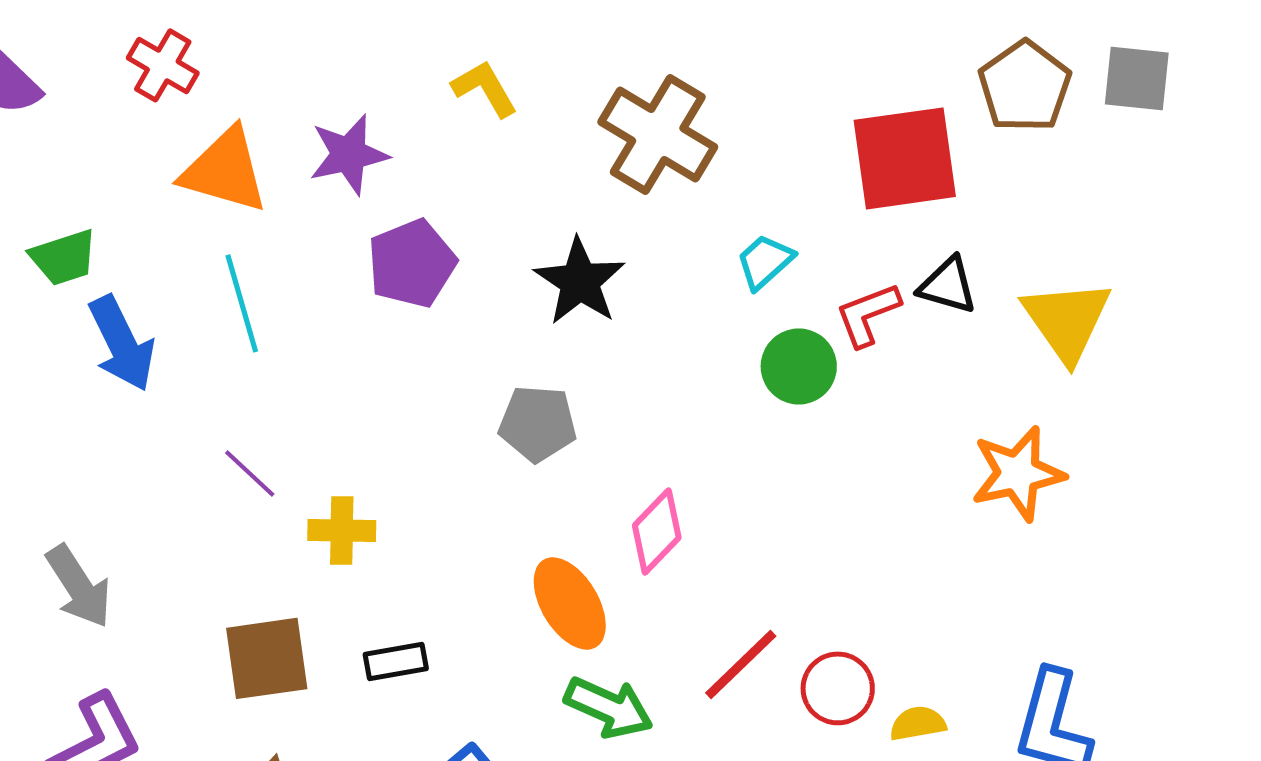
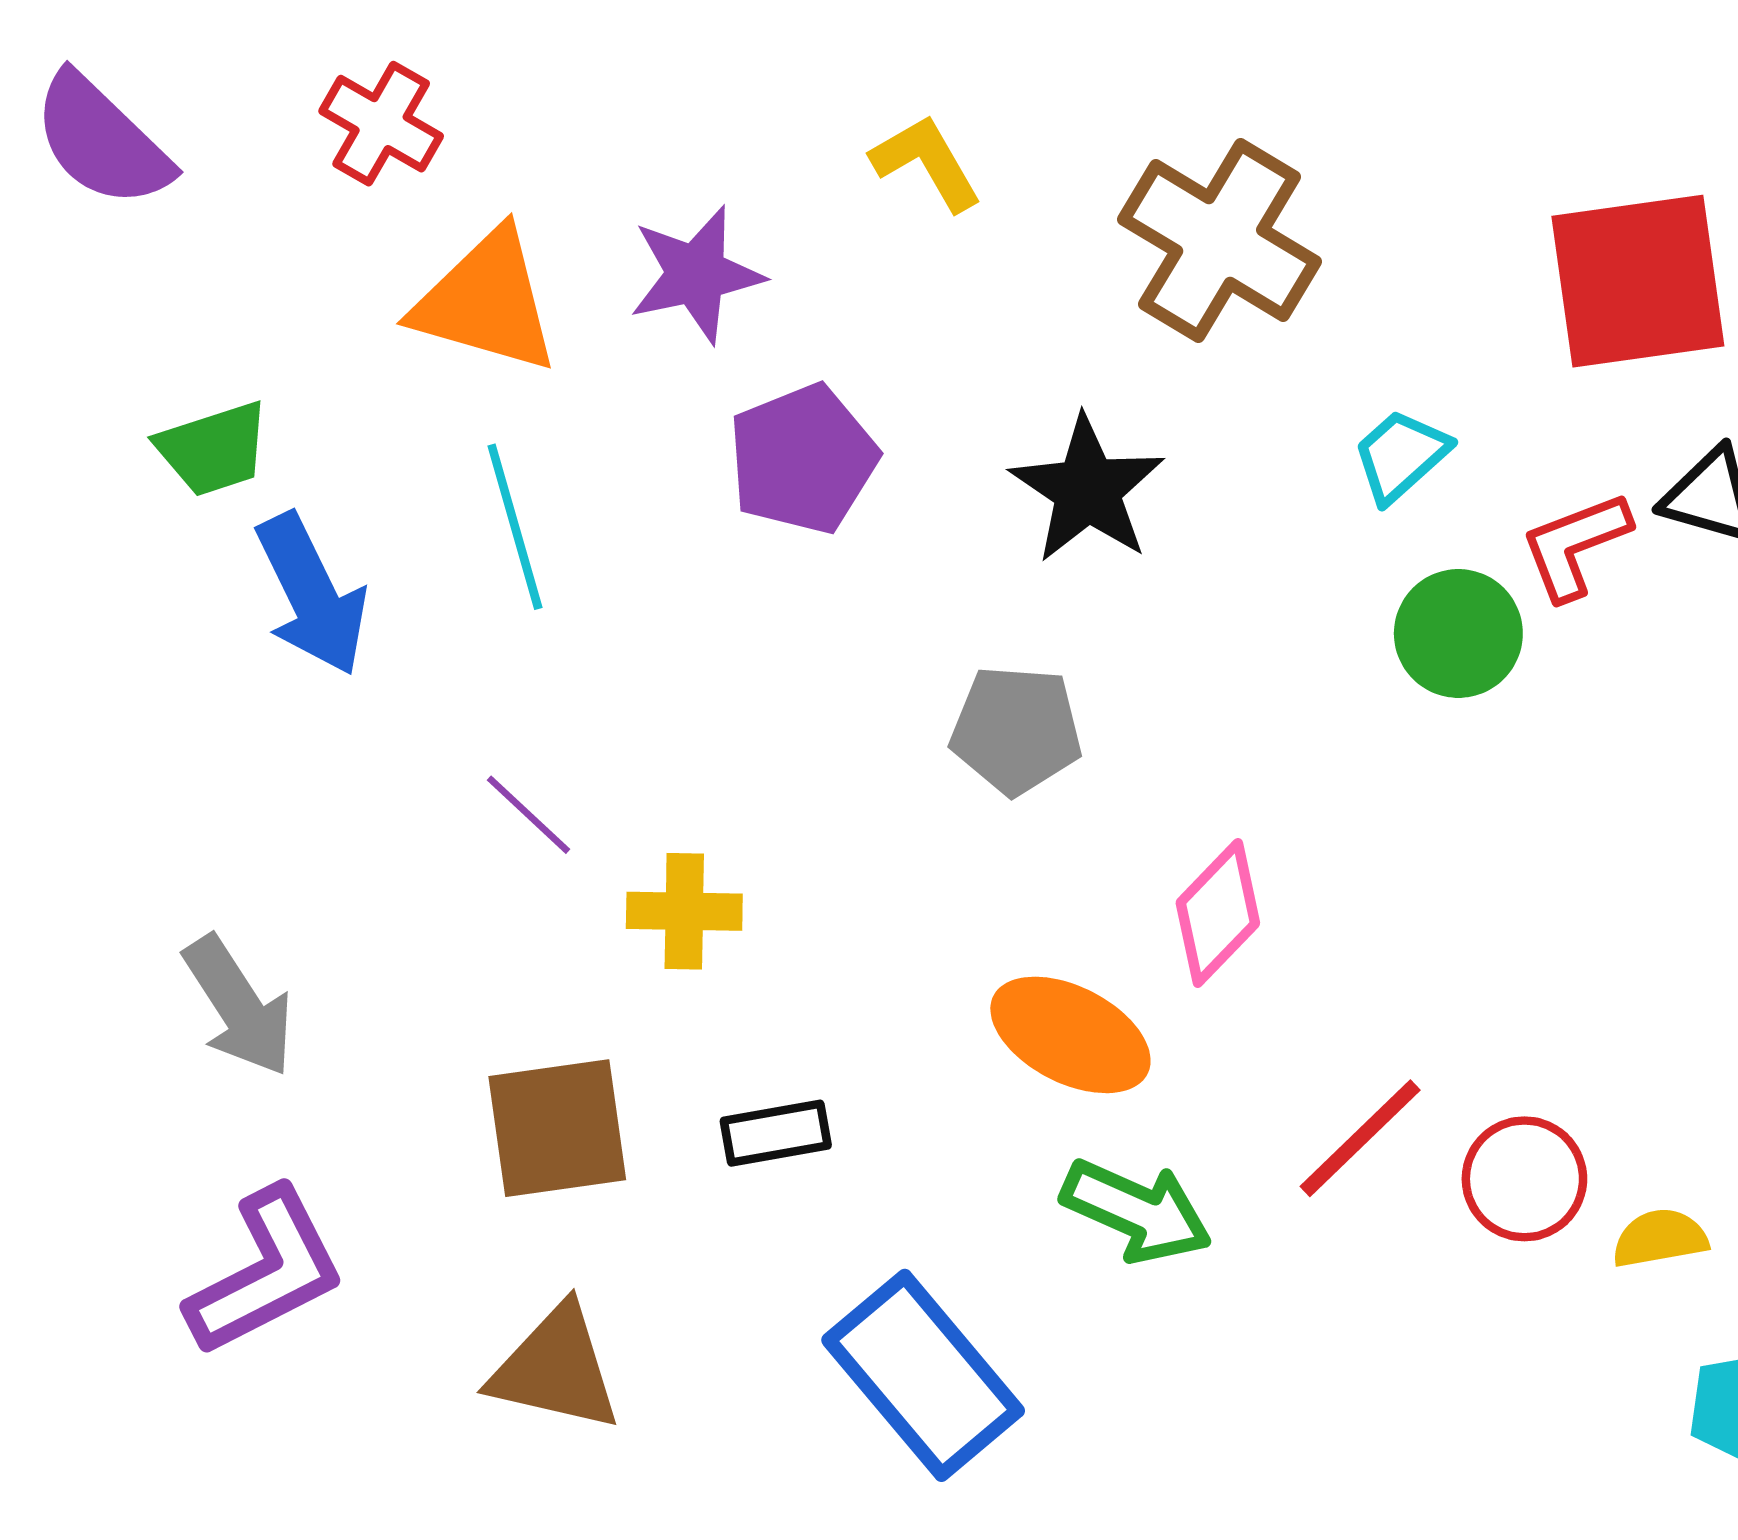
orange ellipse: (570, 603) -> (1070, 1035), turned -32

